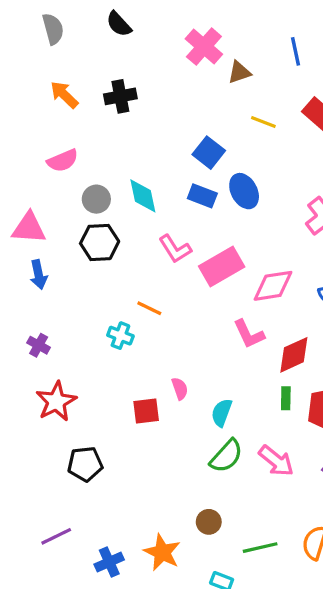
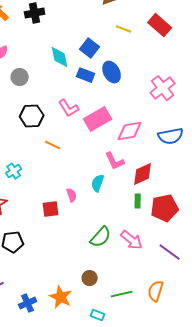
cyan diamond: (143, 196) -> (60, 57), moved
black hexagon: (100, 242) -> (32, 116), moved
cyan cross: (120, 336) -> (14, 171), moved, turned 35
cyan semicircle: (222, 413) -> (98, 183), moved

